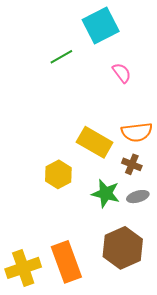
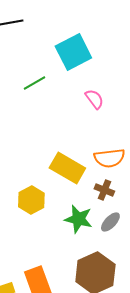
gray ellipse: (138, 197) -> (110, 222), turned -30

